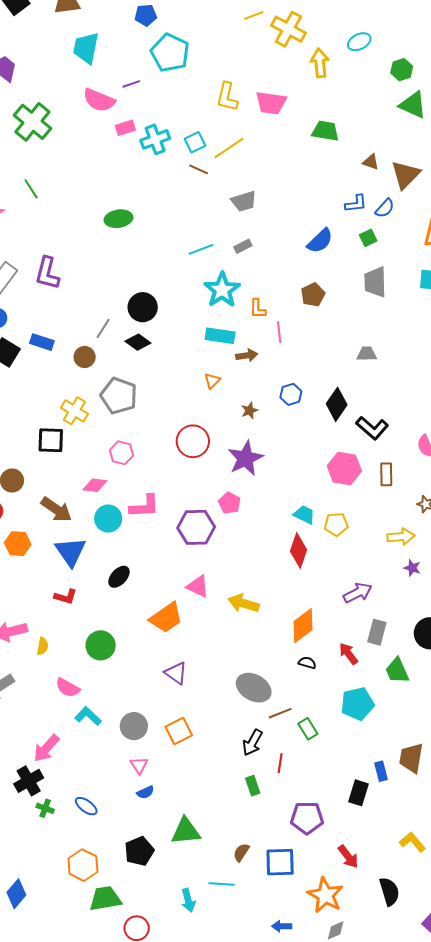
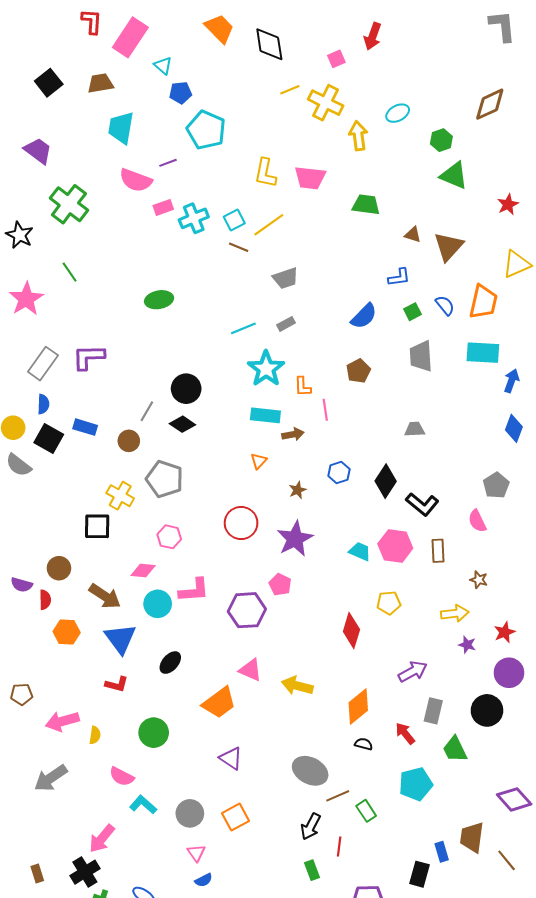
blue semicircle: (385, 208) -> (445, 305), moved, turned -80
purple L-shape: (47, 273) -> (89, 357), turned 76
cyan trapezoid: (304, 515) -> (360, 551), moved

